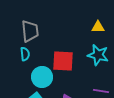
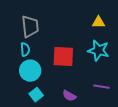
cyan circle: (42, 77) -> (30, 71), moved

